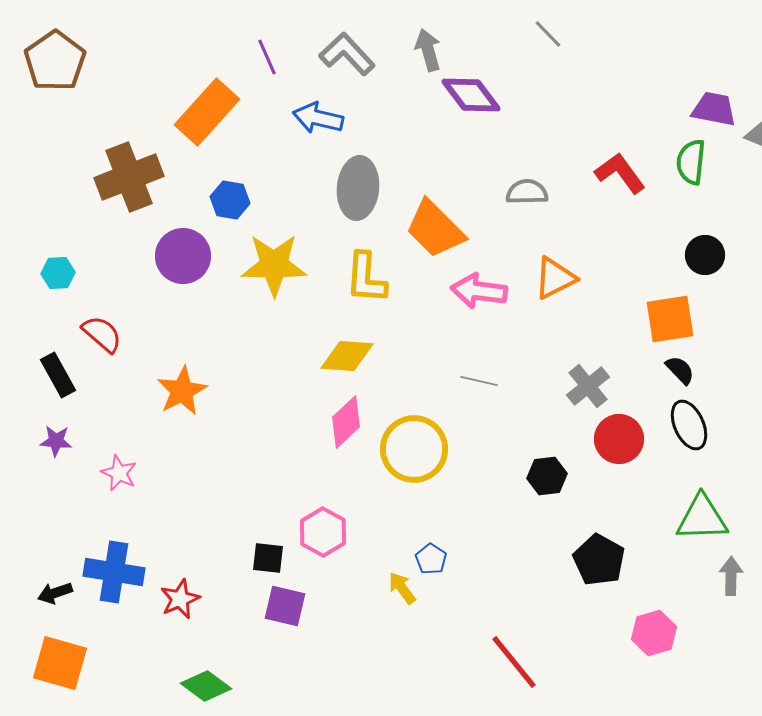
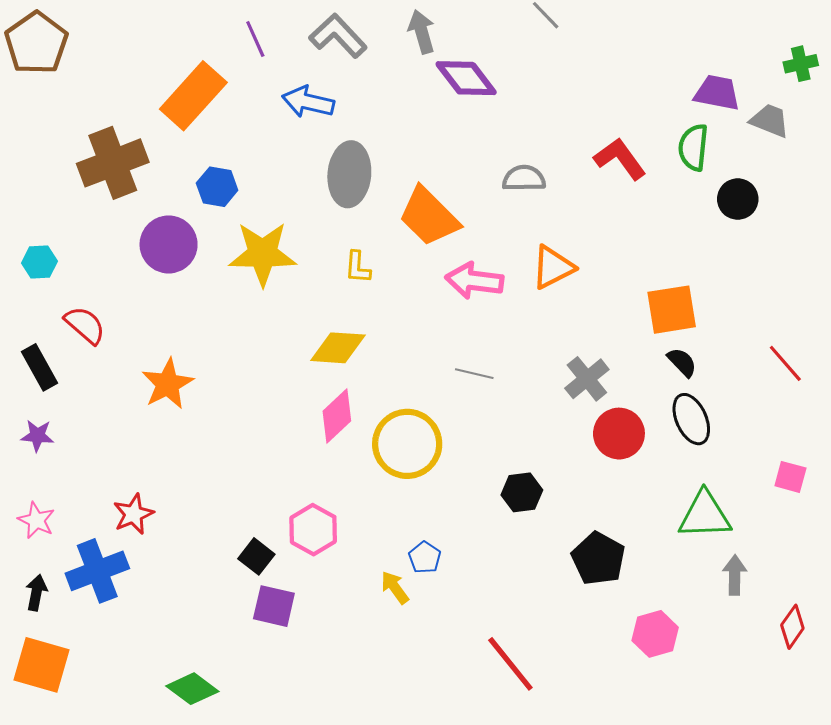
black circle: (705, 255) -> (738, 199), moved
yellow L-shape: (366, 278) -> (358, 267), size x0.6
pink star: (119, 473) -> (36, 520), moved
black hexagon: (547, 476) -> (522, 492), moved
black square: (268, 558) -> (256, 556), turned 32
blue cross: (114, 572) -> (97, 571), turned -30
black arrow: (55, 593) -> (36, 593), turned 120
red star: (180, 599) -> (133, 514), moved

